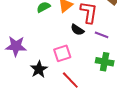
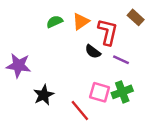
pink square: (62, 53) -> (100, 92), moved, turned 30
green cross: (105, 62) -> (122, 92), turned -36

